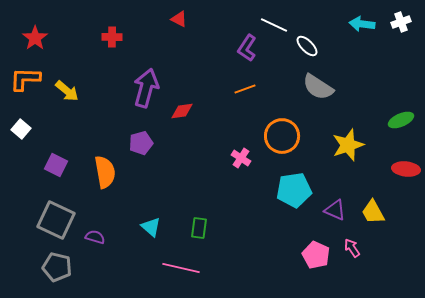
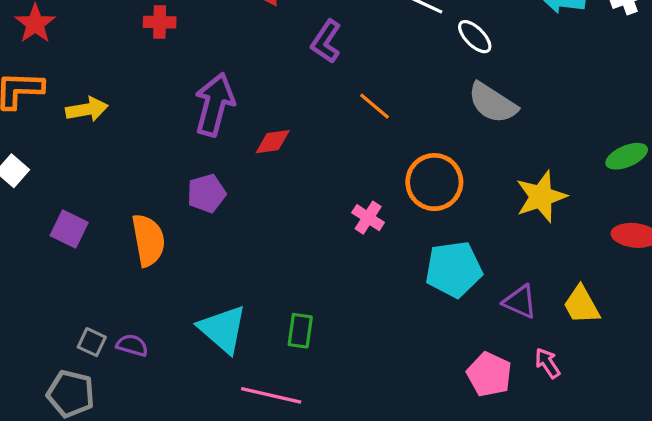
purple L-shape: (247, 48) -> (326, 41), moved
orange line: (245, 89) -> (375, 106), turned 60
yellow arrow: (67, 91) -> (87, 109), turned -50
gray square: (56, 220) -> (92, 342), moved, size x0.5
cyan triangle: (151, 227) -> (223, 329), size x1.6

